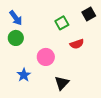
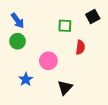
green square: (62, 23) -> (65, 26), turned 32
red semicircle: (77, 44) -> (80, 47), turned -64

